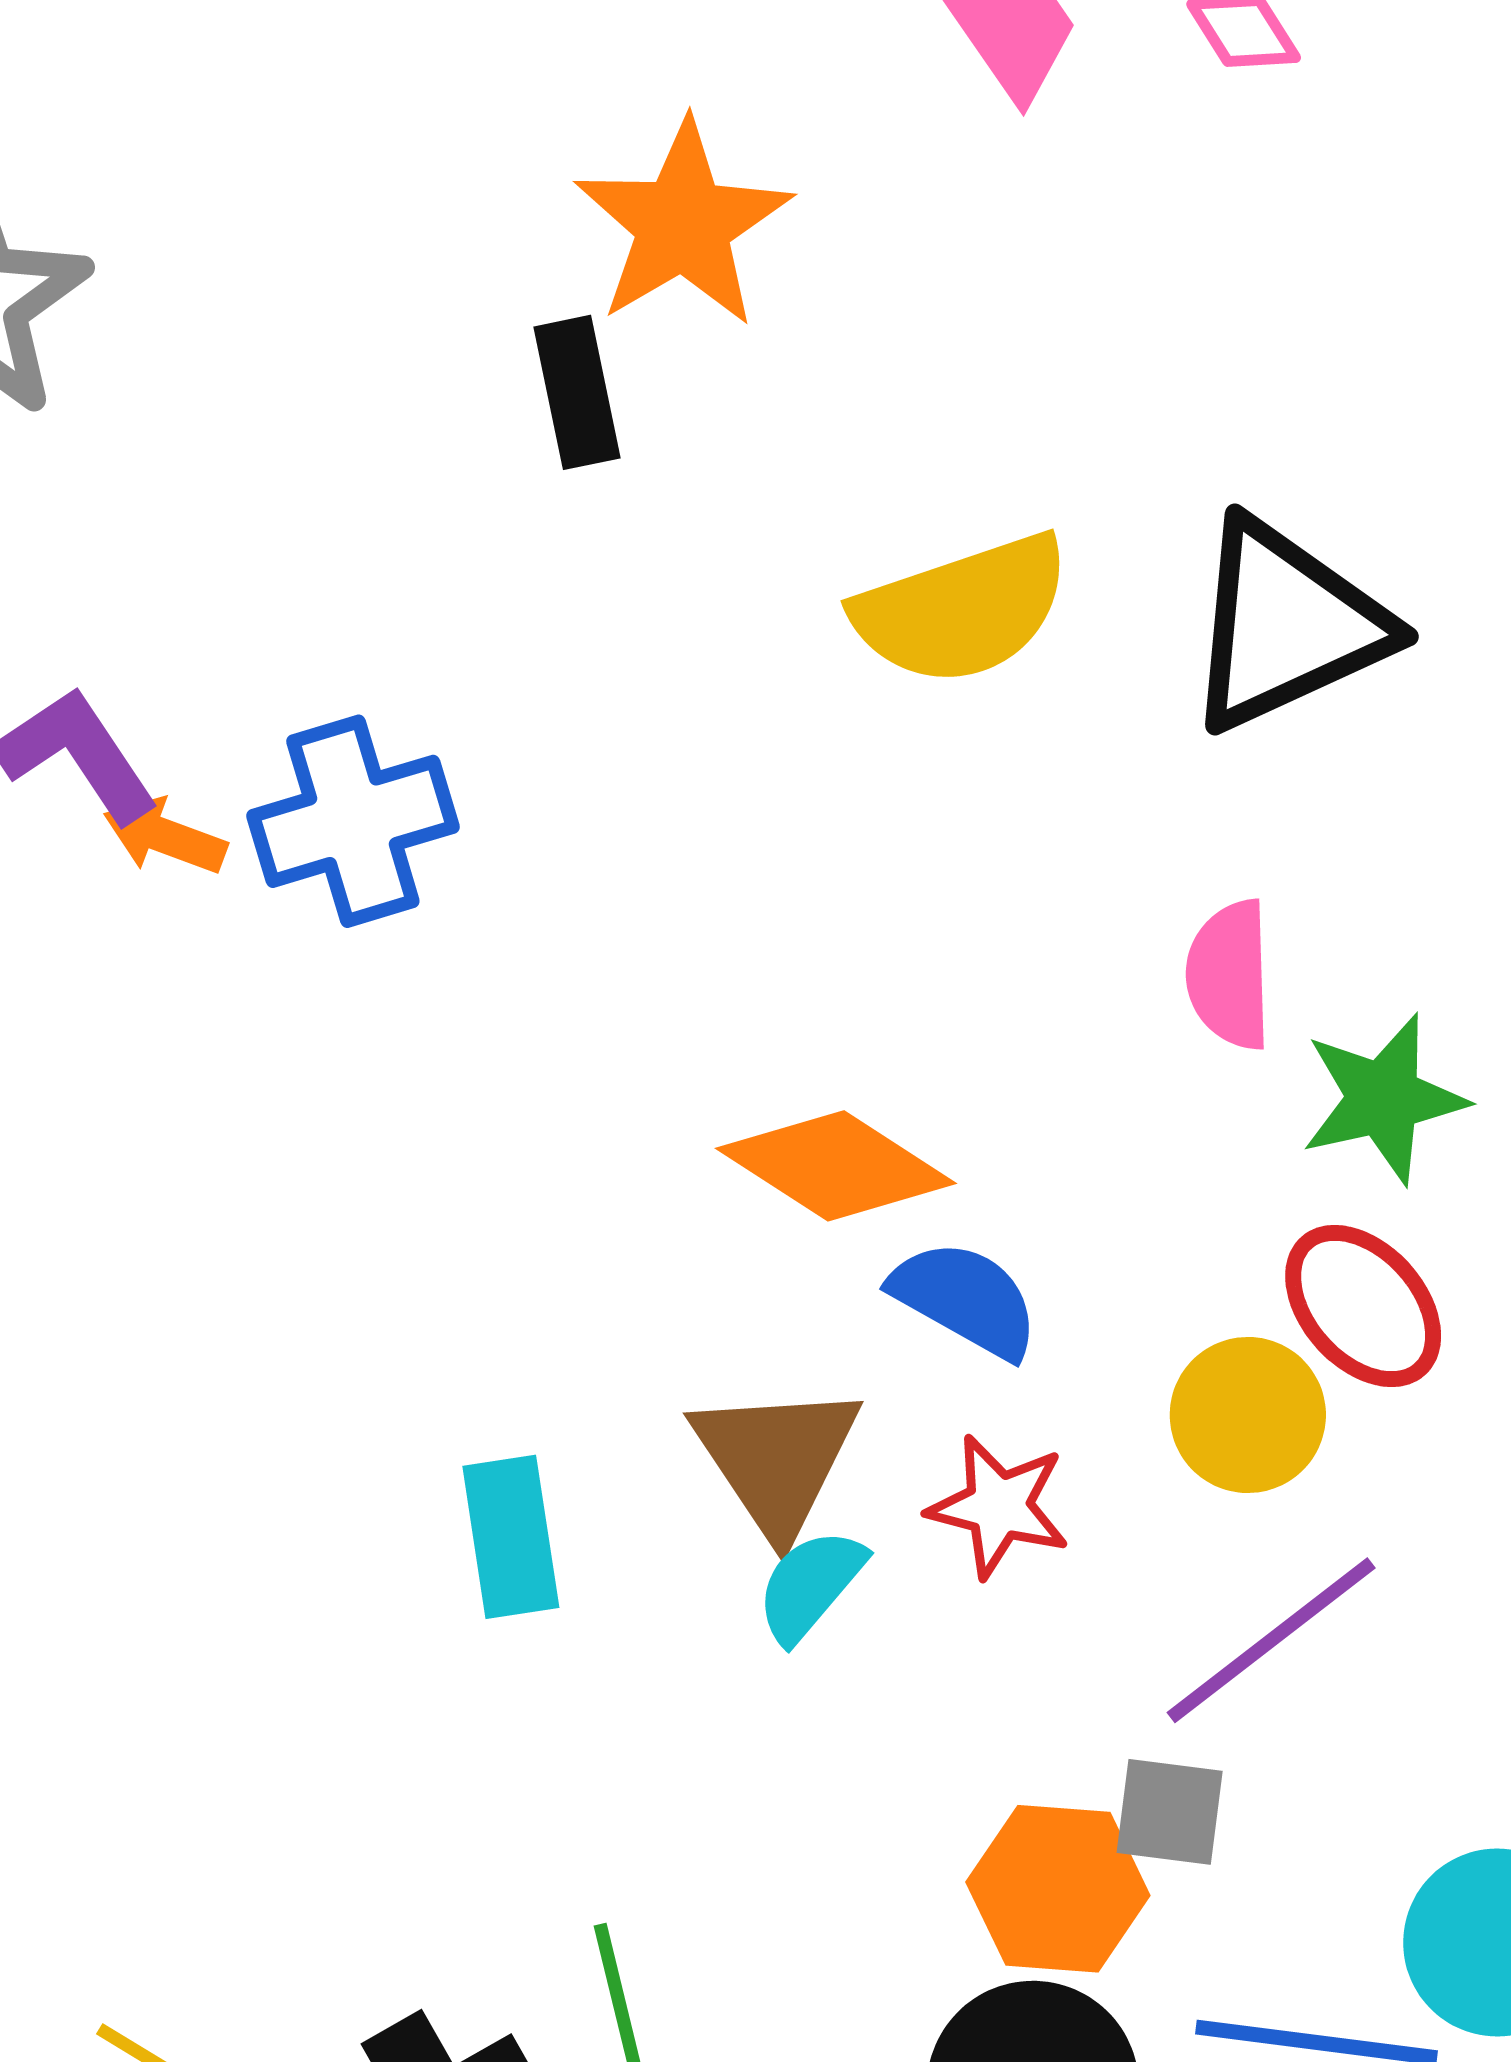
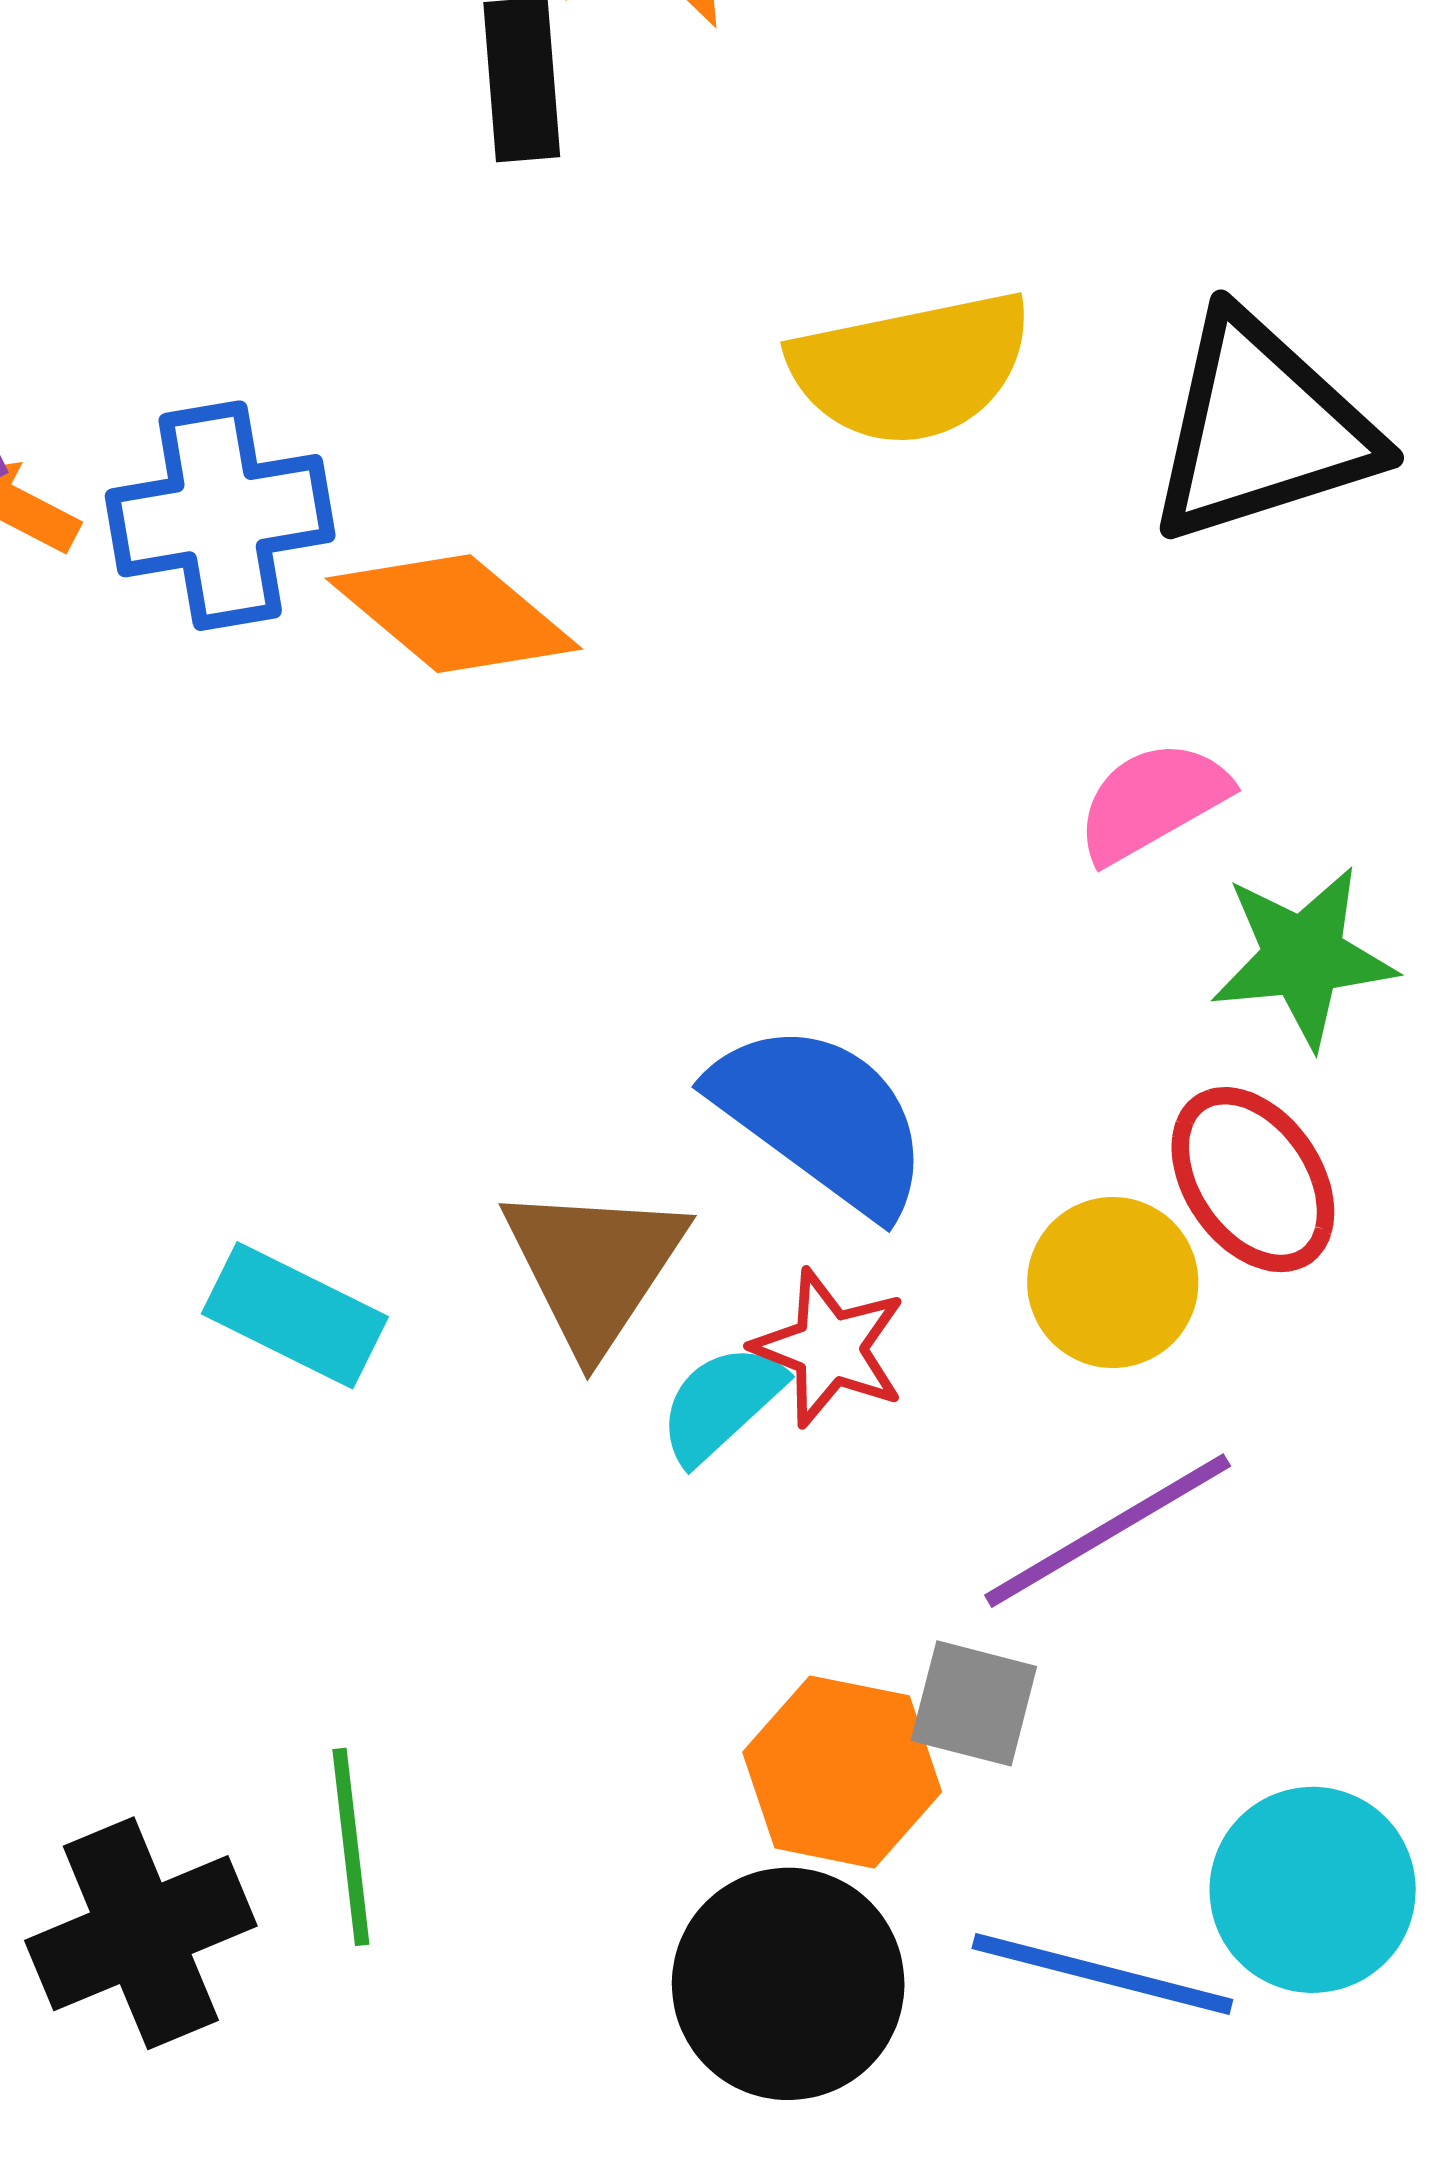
pink semicircle: (1229, 975) -> (1152, 801), turned 55
orange diamond: (836, 1166) -> (454, 614), moved
blue semicircle: (965, 1299) -> (821, 1118), size x1.4
cyan rectangle: (511, 1537) -> (295, 1315), turned -62
cyan semicircle: (810, 1585) -> (721, 1403), moved

